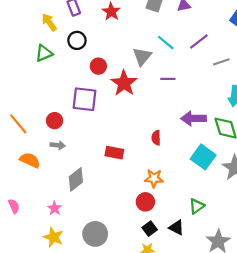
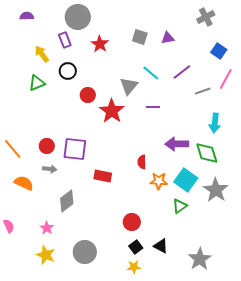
purple square: (84, 99) -> (75, 149), moved
orange star: (154, 178) -> (159, 181), moved
green triangle: (197, 206) -> (180, 206), moved

